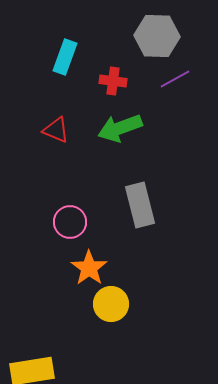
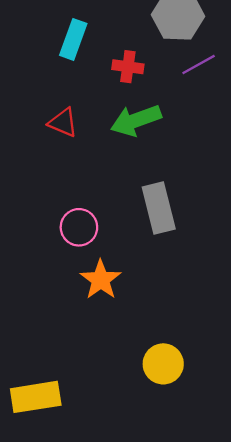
yellow circle: (111, 304) -> (163, 364), moved

